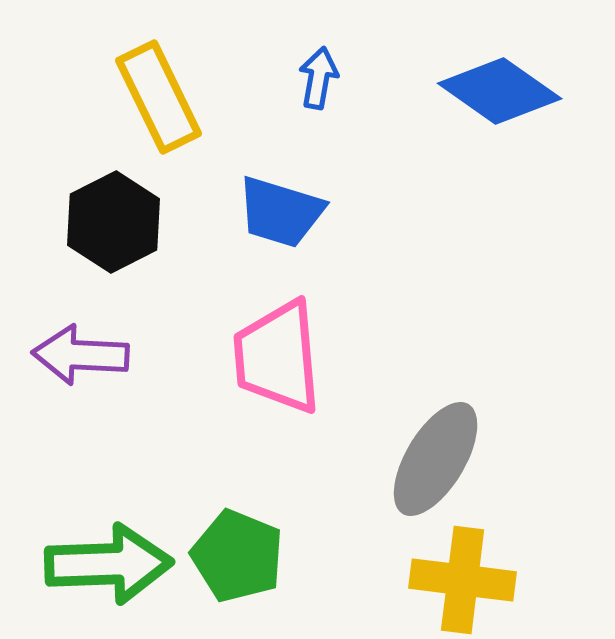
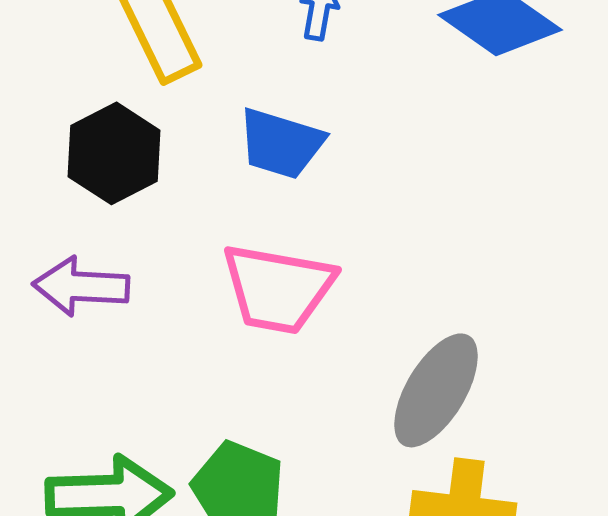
pink trapezoid: (278, 357) -> (278, 288), turned -75

